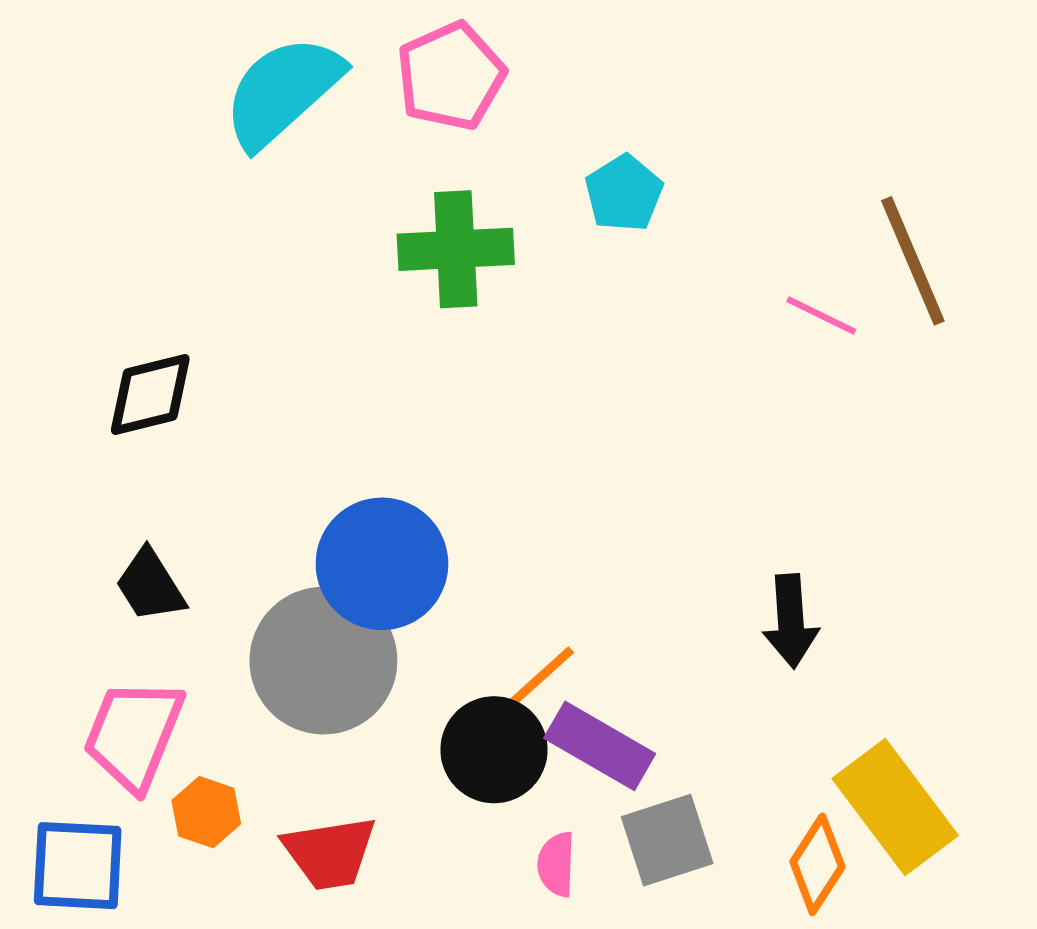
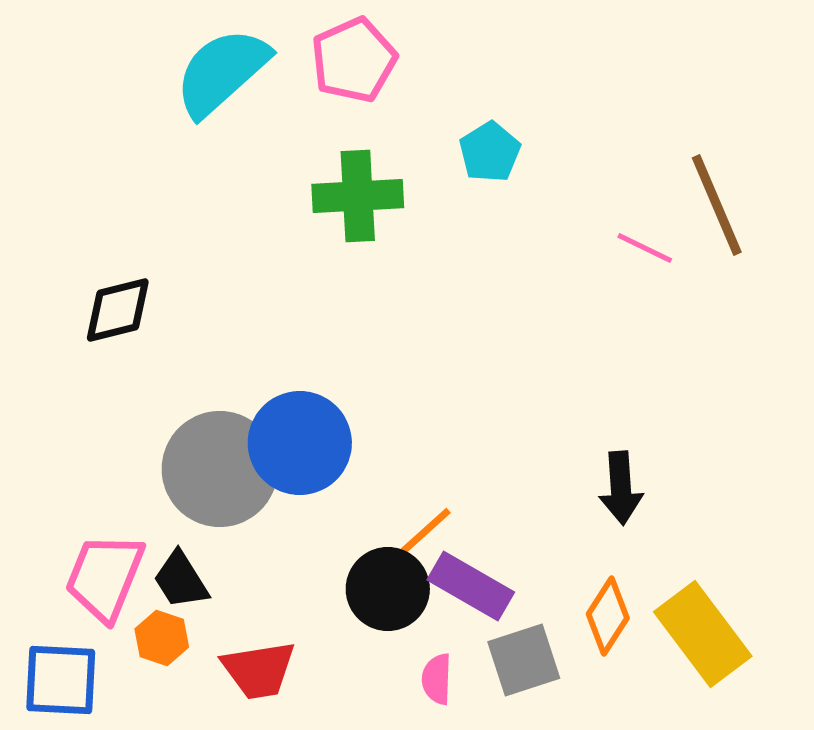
black trapezoid: (150, 585) -> (181, 580), moved
gray circle: (323, 661) -> (220, 469), moved
orange diamond: (817, 864) -> (608, 616), moved

